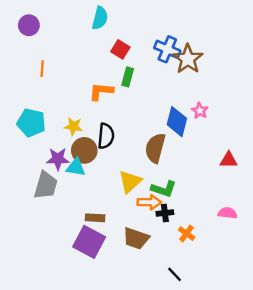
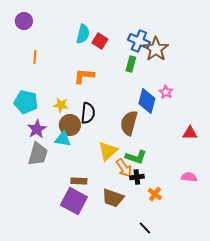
cyan semicircle: (100, 18) -> (83, 34), moved
green rectangle: (128, 77) -> (131, 64), moved
purple star: (58, 159) -> (37, 129), moved, turned -30
orange arrow: (149, 202) -> (124, 168), turned 54

